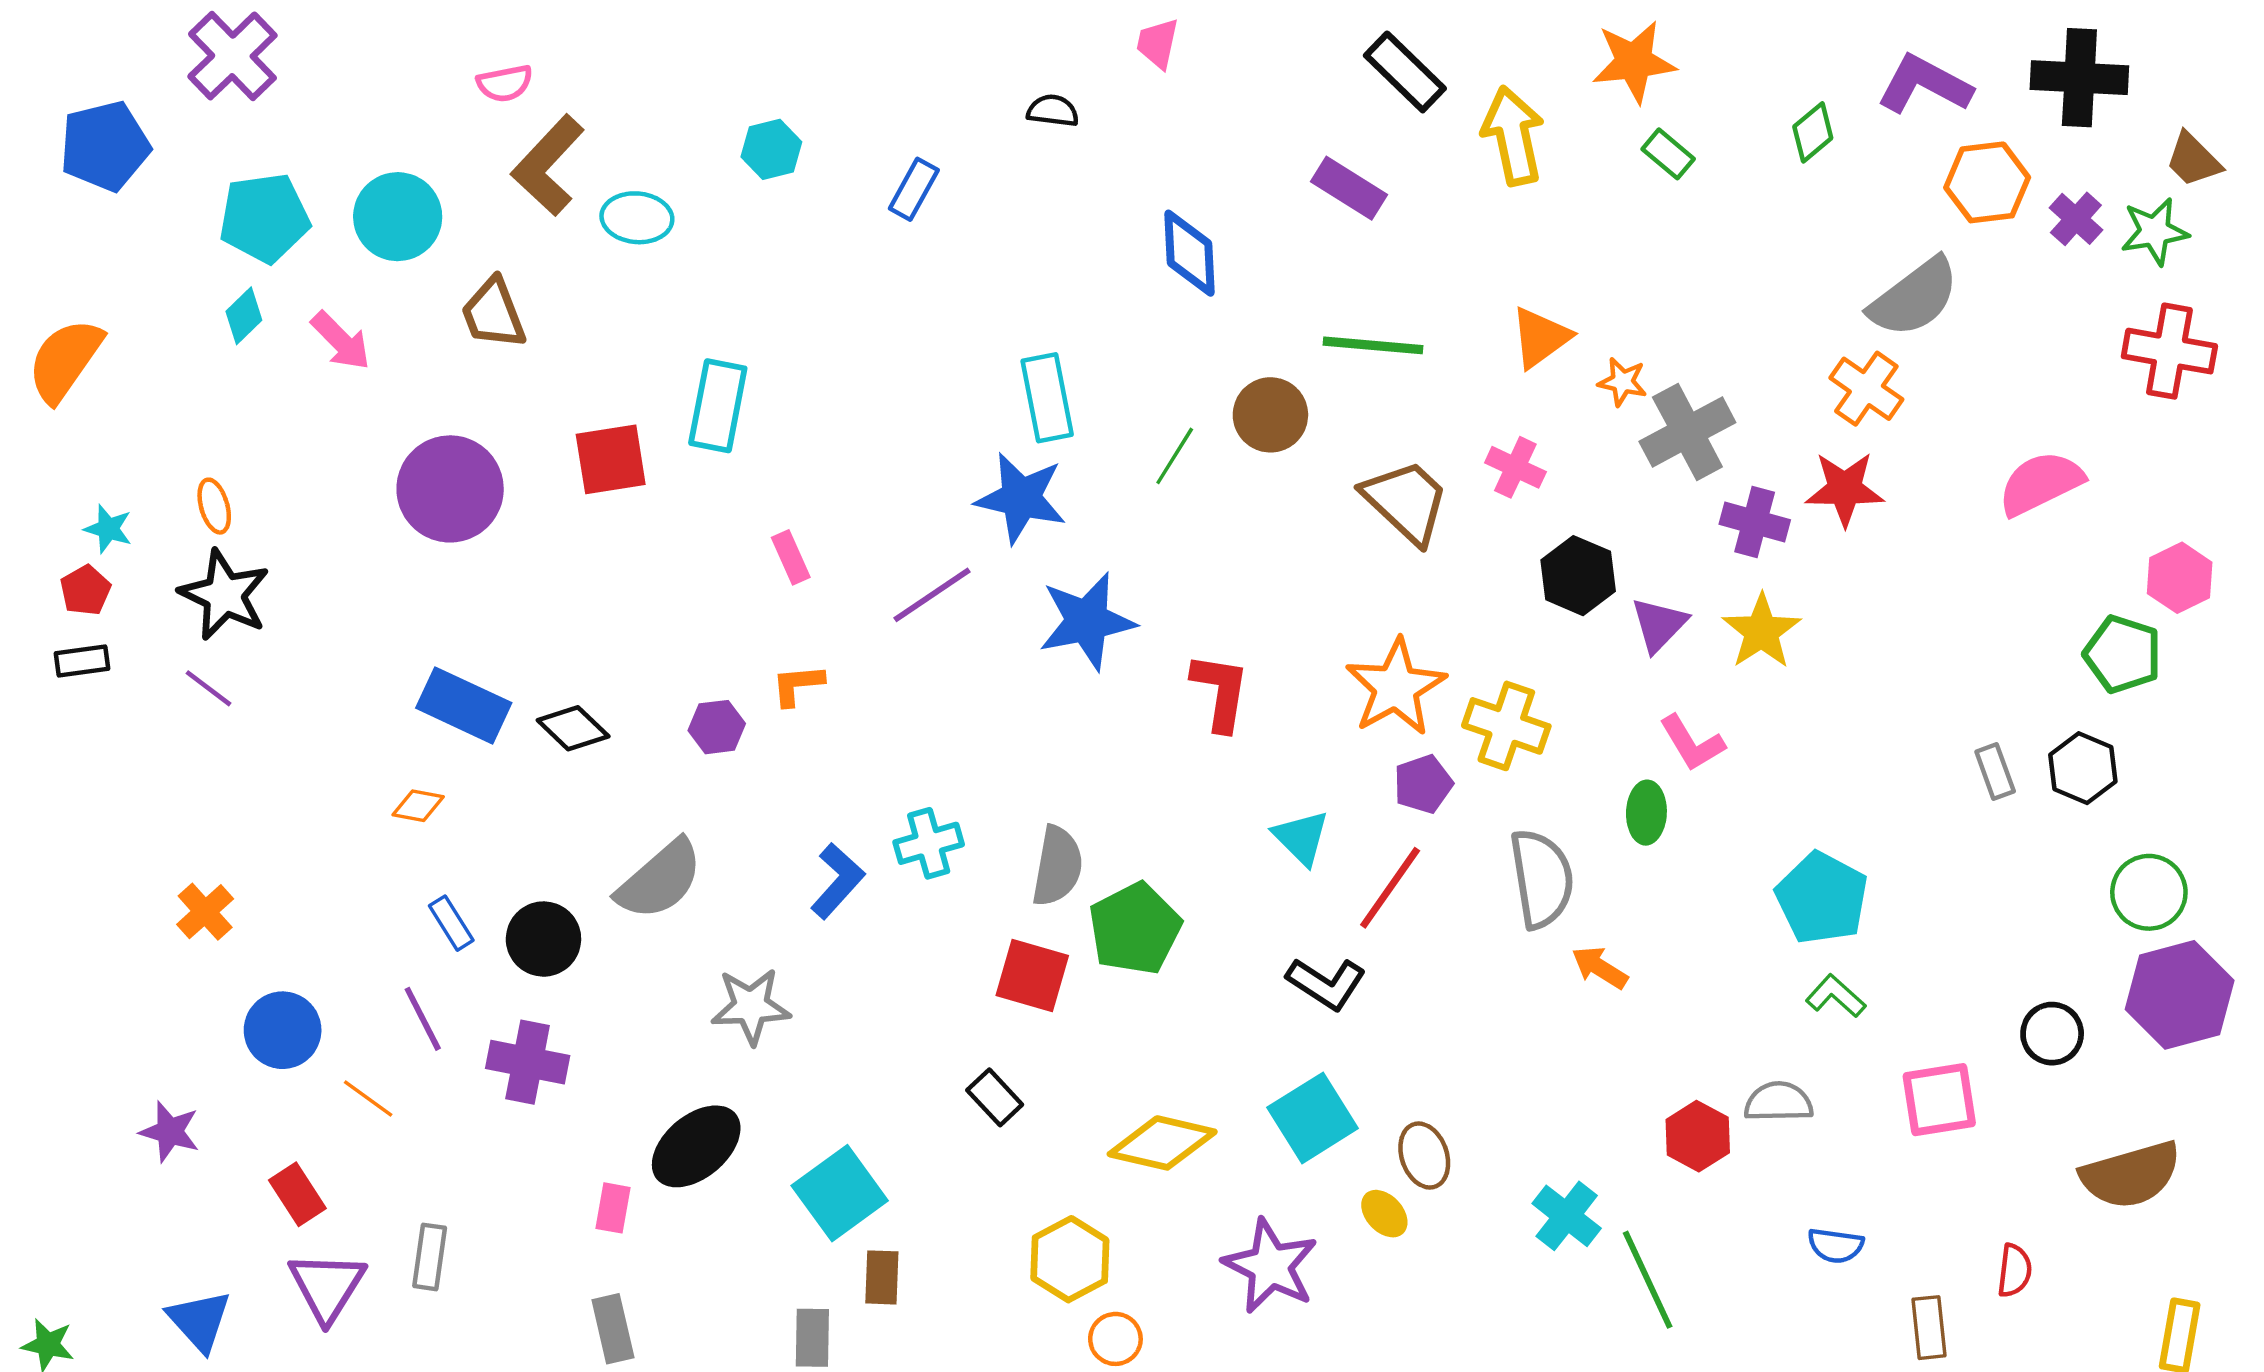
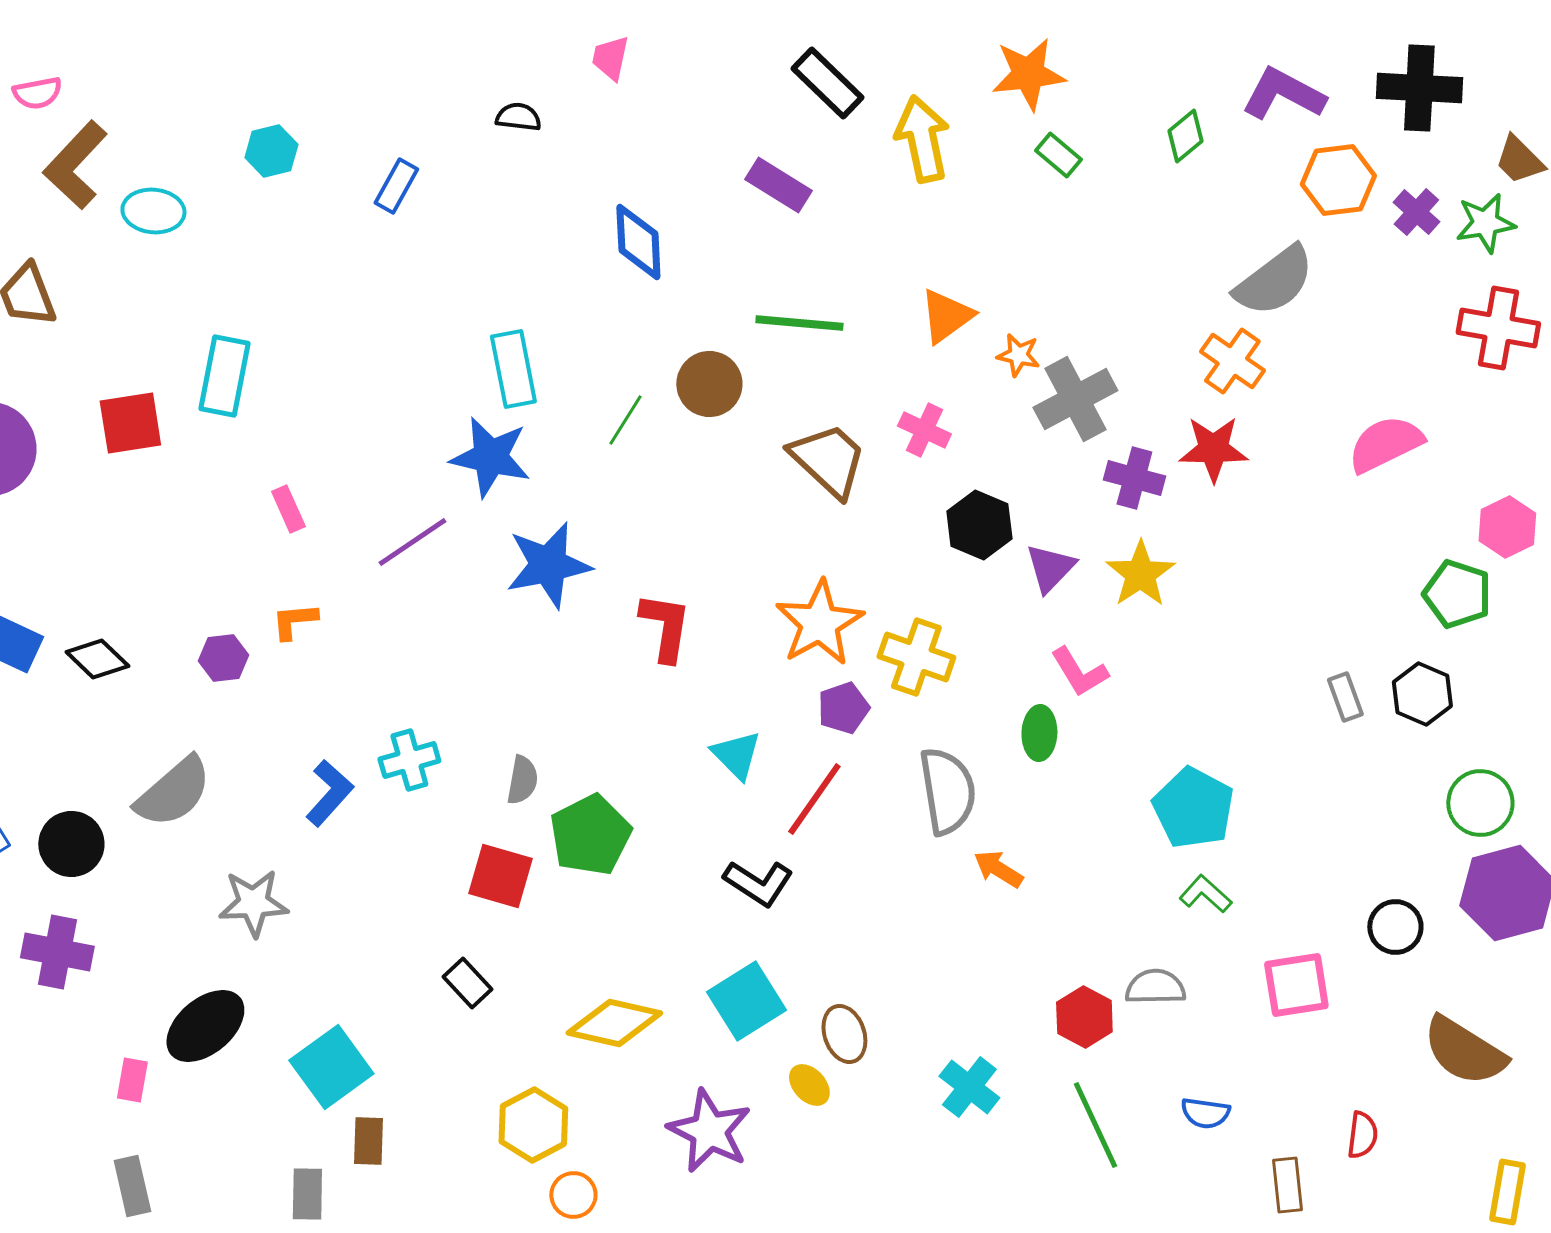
gray semicircle: (1057, 866) -> (522, 780), size x0.7
brown semicircle: (2131, 1175) -> (1464, 1051), turned 48
green line: (1648, 1280) -> (1095, 1125), moved

